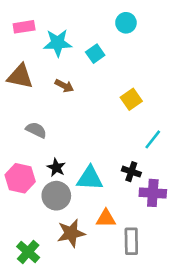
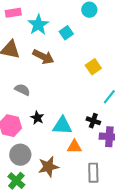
cyan star: (58, 43) -> (38, 25), turned -30
brown arrow: (64, 86) -> (43, 57), size x1.5
gray circle: (56, 196) -> (20, 155), moved
orange triangle: (106, 218) -> (74, 147), moved

